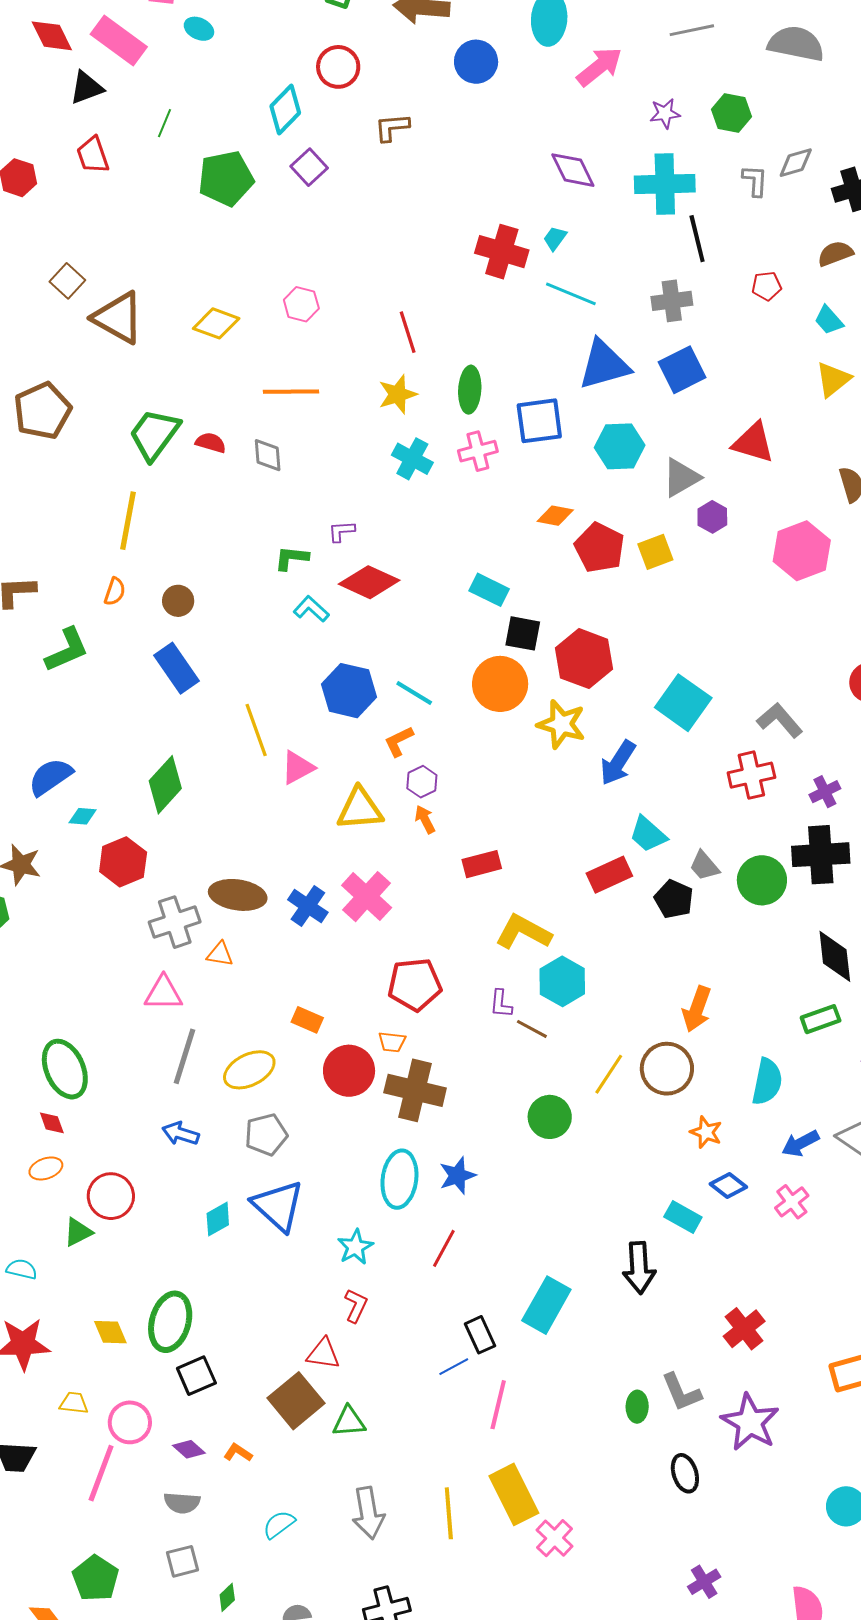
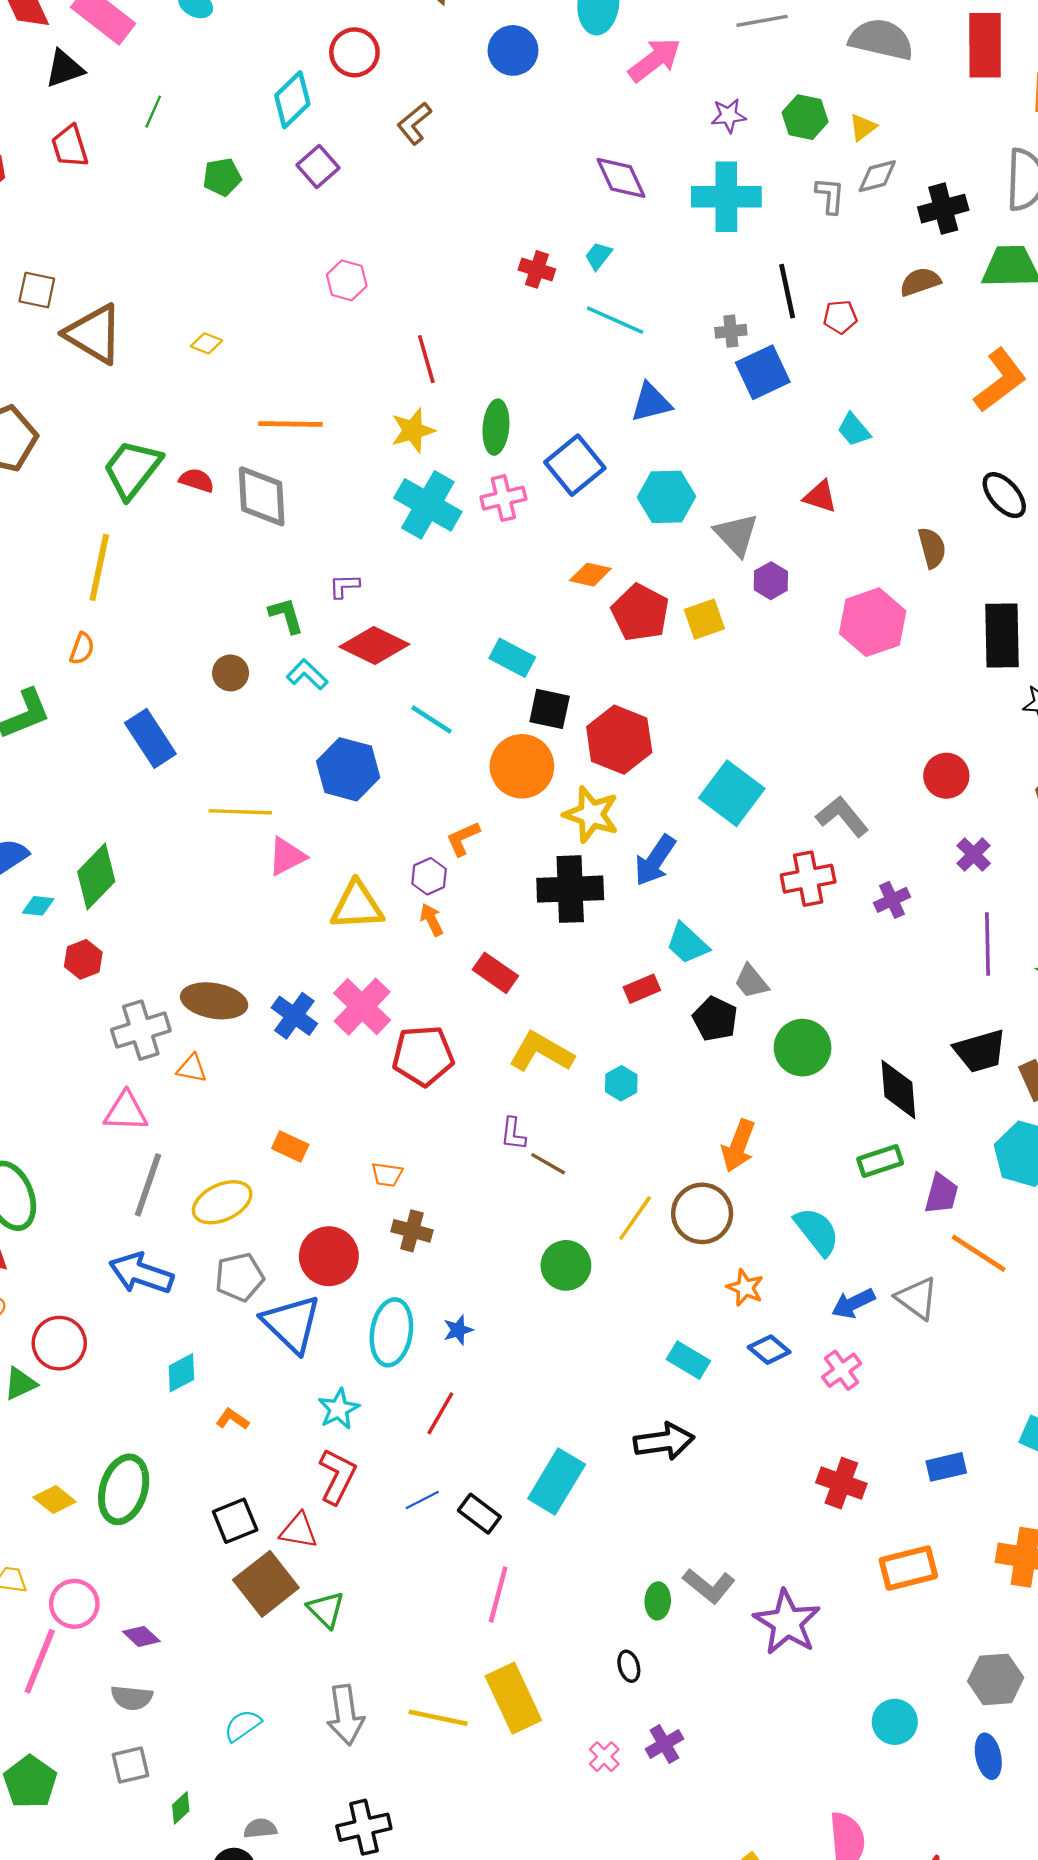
brown L-shape: (392, 127) -> (414, 123), turned -36
green pentagon: (226, 178) -> (222, 177), size x0.6
black line: (697, 239) -> (787, 291), moved
red cross: (502, 252) -> (537, 269), size x0.6
brown square: (67, 281) -> (37, 290), turned -32
gray cross: (672, 301) -> (731, 331), size x0.7
pink hexagon: (301, 304) -> (347, 280), moved
cyan trapezoid: (829, 320) -> (854, 430), moved
yellow diamond: (216, 323) -> (206, 343), size x0.6
blue triangle: (604, 365) -> (651, 403), size x0.7
blue square: (682, 370) -> (763, 372), moved
yellow triangle: (833, 379) -> (863, 127), moved, size x0.7
blue square: (539, 421) -> (575, 465), turned -33
red triangle: (753, 443) -> (820, 496), size x0.7
gray diamond: (268, 455) -> (262, 496), size x1.6
cyan cross: (412, 459) -> (428, 505), size x1.4
gray triangle: (681, 478) -> (736, 535), turned -45
green L-shape: (292, 558) -> (286, 615), turned 66
brown circle: (178, 601) -> (231, 673), moved
cyan line: (414, 693) -> (432, 720), moved
yellow line: (256, 730) -> (240, 812), turned -70
orange L-shape: (399, 741) -> (463, 839), moved
green diamond: (165, 785) -> (96, 877), moved
black cross: (821, 855) -> (570, 889), moved
red hexagon: (123, 862) -> (83, 959), size x0.7
red rectangle: (482, 864) -> (495, 973), turned 48
red rectangle: (609, 875) -> (642, 989), size x0.7
green circle: (762, 880) -> (803, 1048), moved
cyan hexagon: (562, 981) -> (621, 1083), moved, size x0.6
red pentagon: (415, 984) -> (423, 1056), moved
red circle: (349, 1071) -> (329, 1256), moved
cyan semicircle: (767, 1082) -> (817, 1231), turned -51
brown cross: (415, 1090) -> (412, 1231), size x0.6
blue arrow: (181, 1134) -> (141, 1273), size x1.5
blue star: (457, 1176) -> (458, 1330), size x0.7
blue triangle: (278, 1206) -> (292, 1324), moved
cyan rectangle: (683, 1217) -> (688, 1360), moved
black arrow: (639, 1268) -> (664, 1441), turned -96
red L-shape: (356, 1306) -> (337, 1476), size x1.4
red cross: (744, 1329) -> (841, 1483), moved, turned -33
yellow diamond: (110, 1332) -> (55, 1499), turned -30
black rectangle: (480, 1335) -> (479, 1514), turned -30
blue line: (454, 1367) -> (422, 1500), moved
black square: (196, 1376) -> (235, 1521), moved
gray L-shape: (681, 1392) -> (709, 1586), turned -30
green triangle: (349, 1422) -> (326, 1609), turned 48
orange L-shape: (238, 1453) -> (232, 1419), moved
black ellipse: (685, 1473) -> (629, 1666), moved, size x0.7
yellow line: (449, 1513) -> (438, 1718), turned -75
pink cross: (555, 1538) -> (604, 1757), moved, size x0.7
purple cross: (704, 1582) -> (664, 1744), moved

